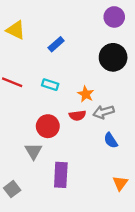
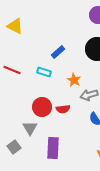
blue rectangle: (56, 44) -> (58, 52), moved
red semicircle: (77, 115) -> (63, 109), moved
gray square: (12, 189) -> (14, 147), moved

